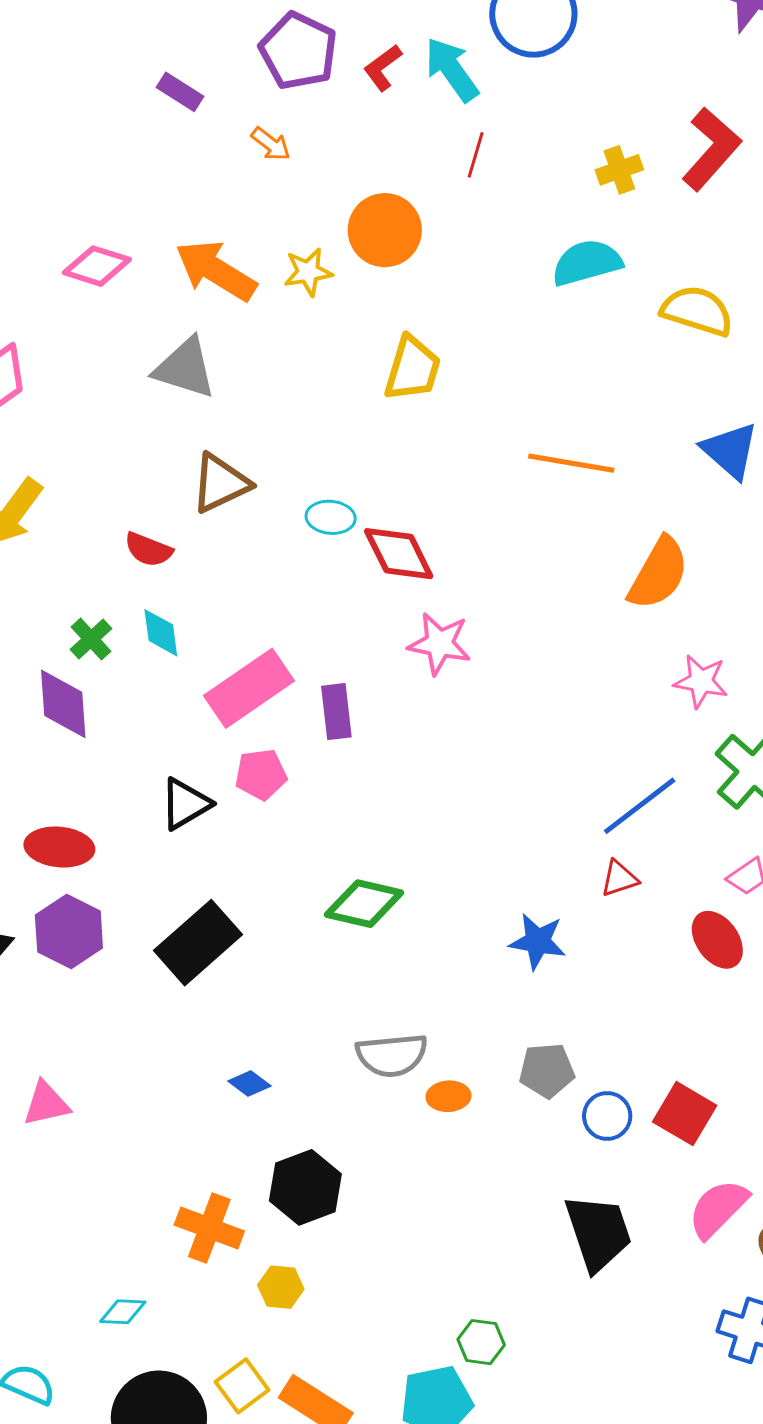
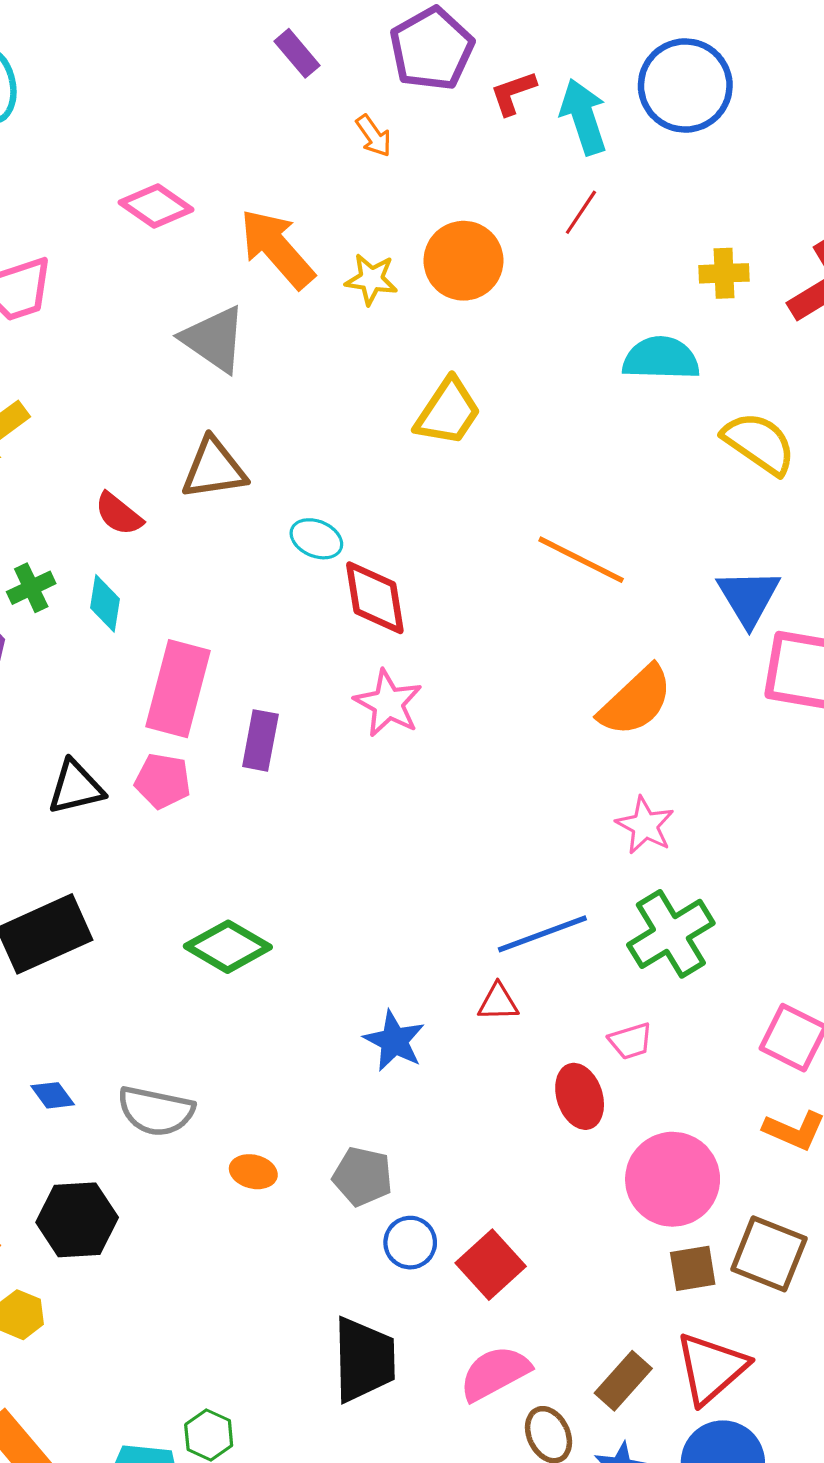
pink rectangle: (249, 688) -> (178, 689), turned -58
gray semicircle: (392, 1055) -> (156, 1111), moved

